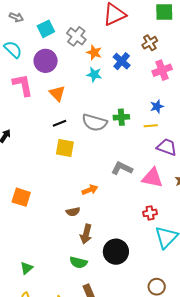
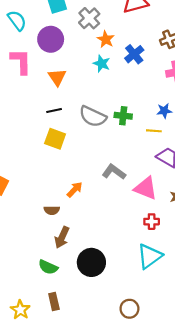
orange arrow: (90, 190) -> (75, 190), turned -35
red cross: (150, 213) -> (152, 222), moved

